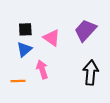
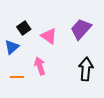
black square: (25, 29) -> (24, 28), turned -32
blue triangle: (24, 49) -> (12, 47), moved

